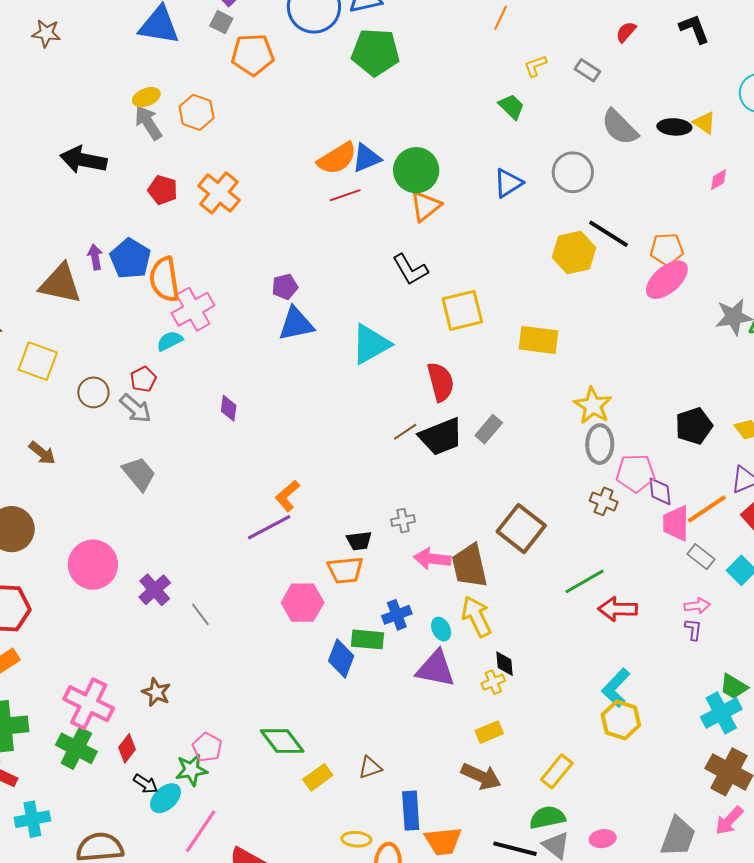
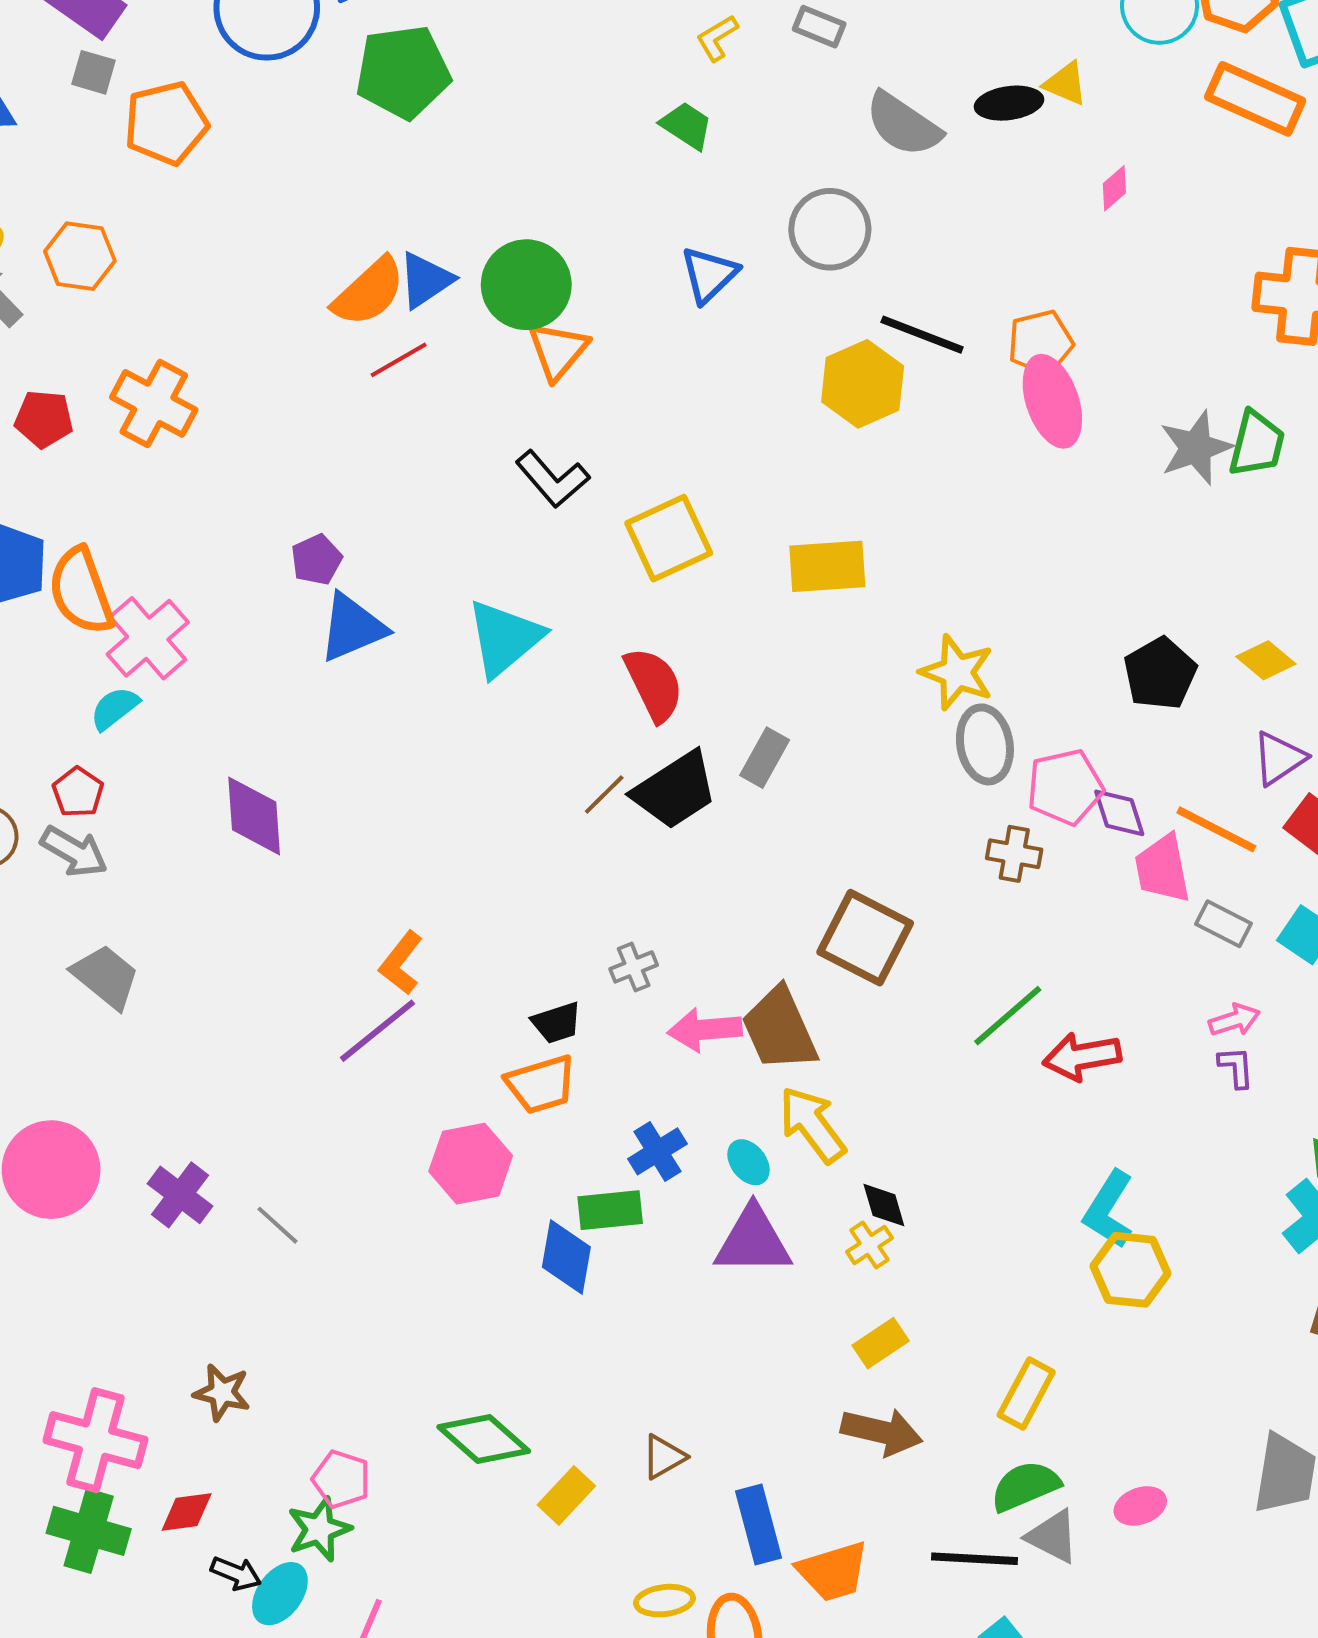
pink ellipse: (667, 280) -> (1052, 401), turned -57
purple diamond: (229, 408) -> (254, 816), size x1.6
orange line: (707, 509) -> (1216, 829), turned 72
red diamond: (127, 748) -> (187, 1512), turned 56

